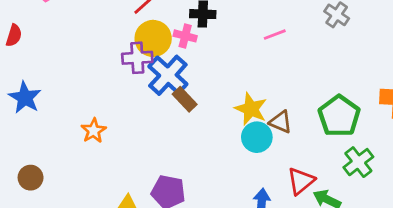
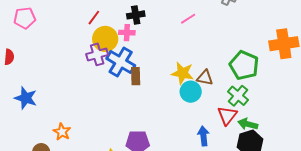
brown rectangle: (185, 99) -> (136, 76), turned 54
orange star: (94, 131) -> (62, 132), moved
green cross: (358, 162) -> (238, 96), moved

